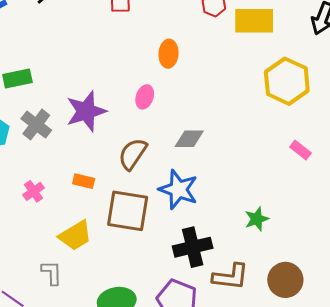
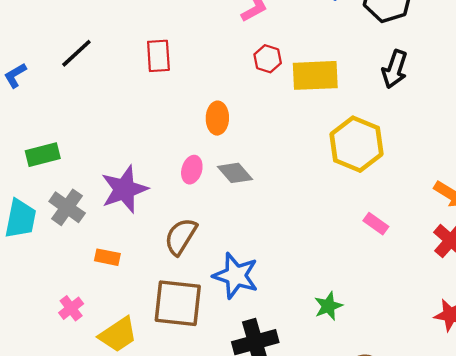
gray diamond: (189, 139) -> (235, 173), moved, turned 52
orange rectangle: (84, 181) -> (107, 257), moved
pink cross: (34, 191) -> (71, 308), moved

